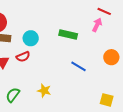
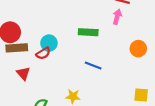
red semicircle: (23, 57) -> (43, 53), moved
blue line: (78, 66) -> (93, 65), moved

